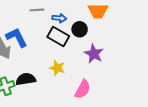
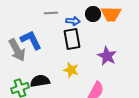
black circle: (80, 29) -> (93, 14), moved
black rectangle: (58, 36) -> (72, 39), turned 50

